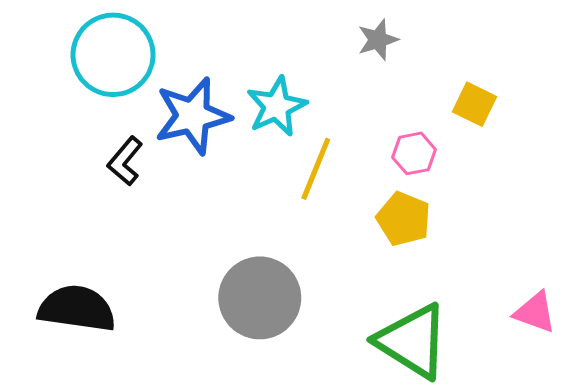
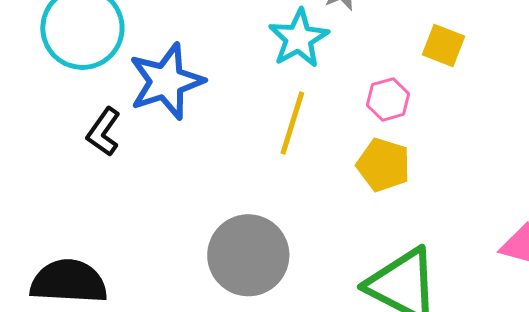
cyan star: (277, 106) -> (299, 38), moved

